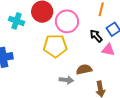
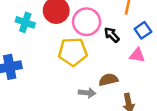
black arrow: (96, 36) -> (112, 35), moved

